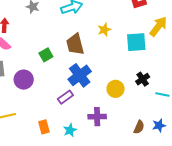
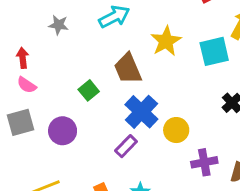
yellow star: (104, 30) -> (166, 41), size x1.5
yellow circle: (116, 89) -> (176, 130), moved
purple cross: (97, 117) -> (204, 162), moved

